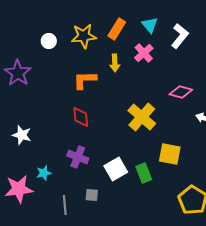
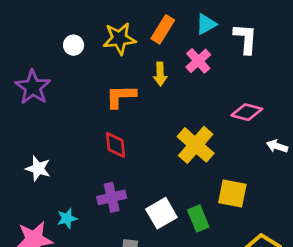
cyan triangle: (150, 25) -> (206, 24), turned 42
white L-shape: (180, 36) -> (246, 39), turned -35
purple cross: (78, 157) -> (112, 197), turned -35

